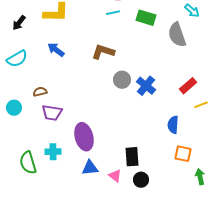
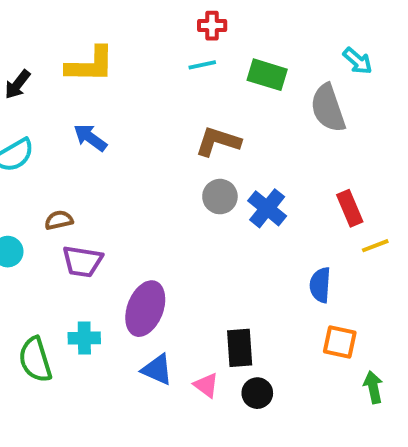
brown L-shape: (103, 52) -> (218, 142), moved
red rectangle: (188, 86) -> (350, 208), turned -72
purple ellipse: (84, 137) -> (145, 309), turned 36
blue triangle: (90, 168) -> (157, 369), turned 30

